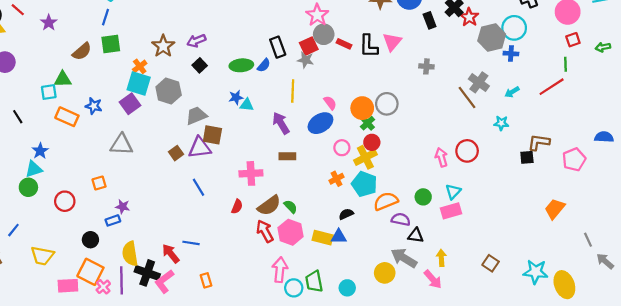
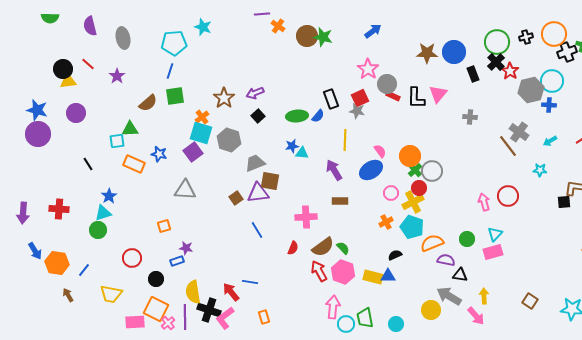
gray circle: (324, 34) -> (387, 84), moved
gray circle: (387, 104) -> (432, 171), moved
red circle: (65, 201) -> (132, 258), moved

